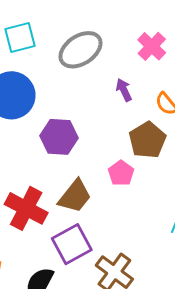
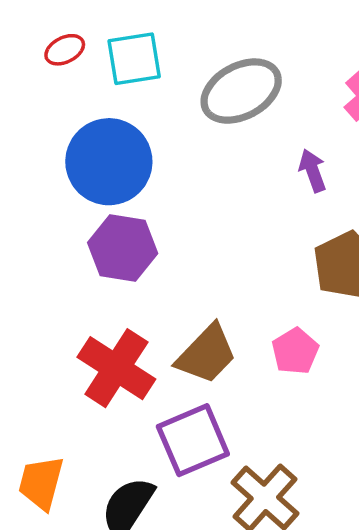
purple hexagon: (59, 137) -> (123, 248), moved
pink pentagon: (121, 173) -> (295, 351), moved

